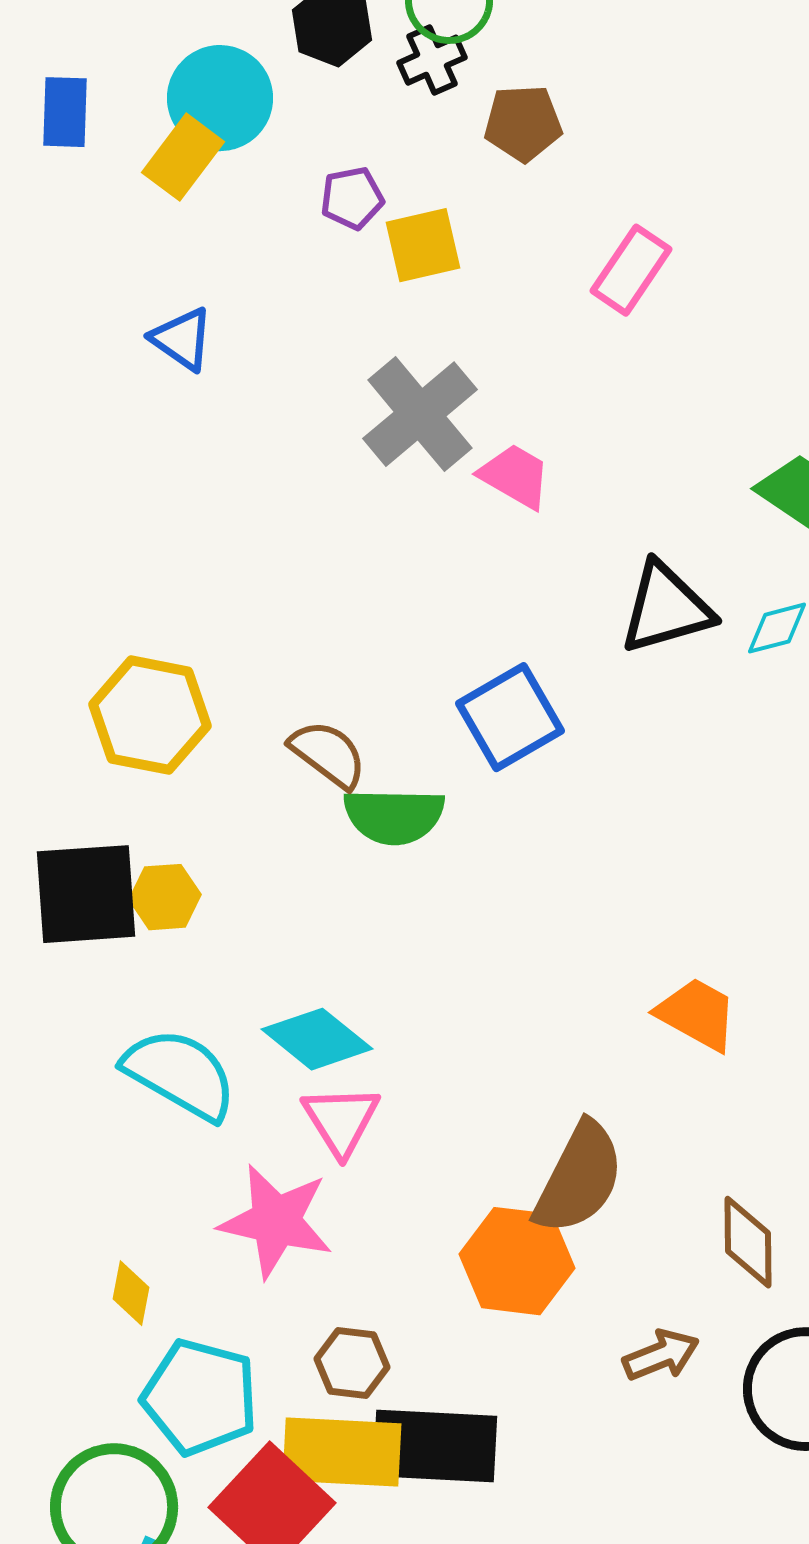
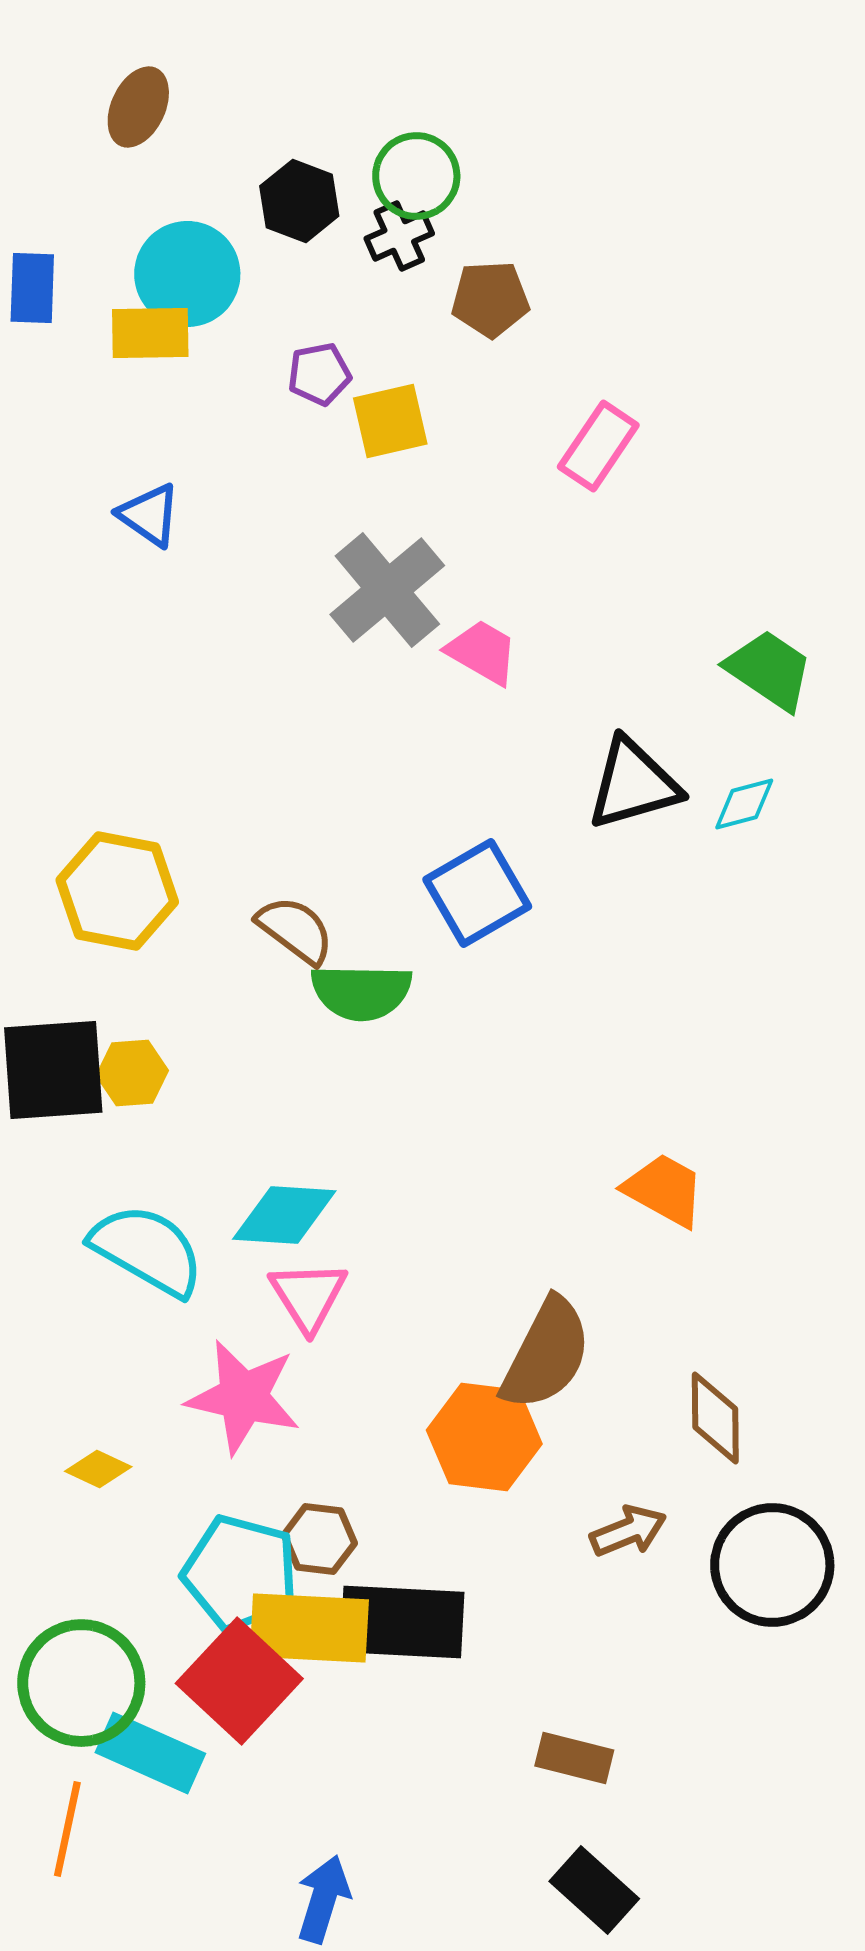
yellow rectangle: (183, 157) -> (150, 333), turned 52
cyan diamond: (317, 1039) -> (284, 1215), turned -35
yellow diamond: (131, 1293) -> (98, 1469), turned -76
cyan pentagon: (200, 1397) -> (240, 1573), moved

